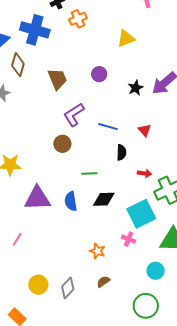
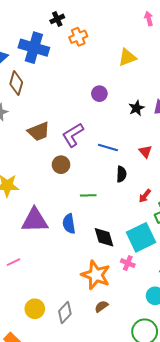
brown trapezoid: (57, 79) -> (39, 132), moved, turned 90
red arrow: (145, 173) -> (145, 196), turned 120
black diamond: (104, 199) -> (104, 237), moved, turned 75
pink line: (17, 239) -> (13, 262), turned 32
orange star: (97, 251) -> (96, 275), size x1.8

